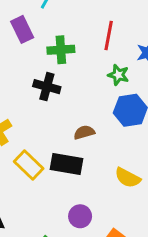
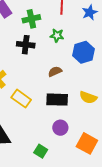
green star: (118, 75) -> (57, 36), moved
black rectangle: (67, 164) -> (57, 100), moved

